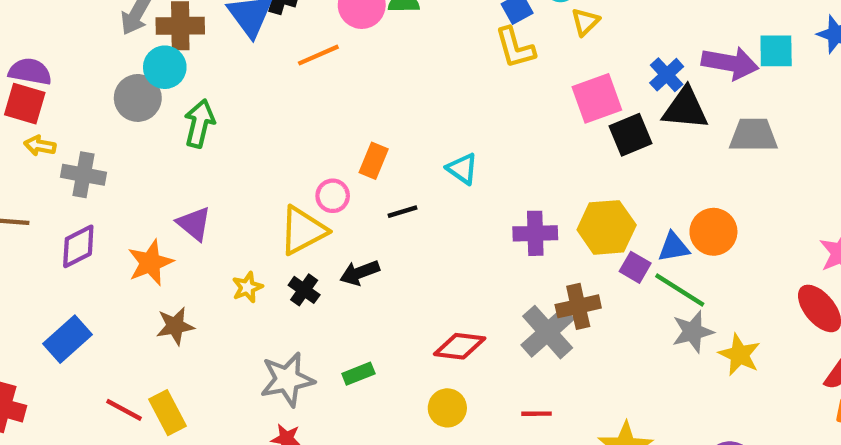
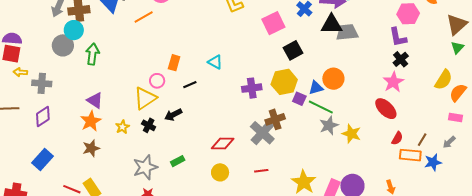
black triangle: (685, 109) -> (331, 24), moved
black square: (630, 135) -> (293, 50), moved
orange star: (150, 263) -> (91, 121), moved

